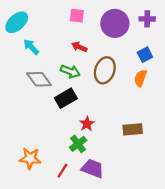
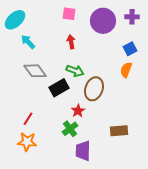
red arrow: (79, 47) -> (71, 42), turned 56
brown ellipse: (105, 70) -> (94, 89), moved
green arrow: (70, 71) -> (75, 71), moved
brown rectangle: (133, 129) -> (119, 131), moved
purple trapezoid: (93, 168) -> (83, 151), turned -110
red line: (62, 171) -> (28, 119), moved

